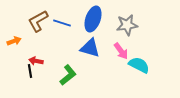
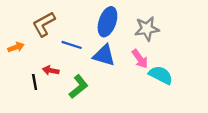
blue line: (62, 23) -> (72, 45), moved
red arrow: (36, 61) -> (51, 70), moved

